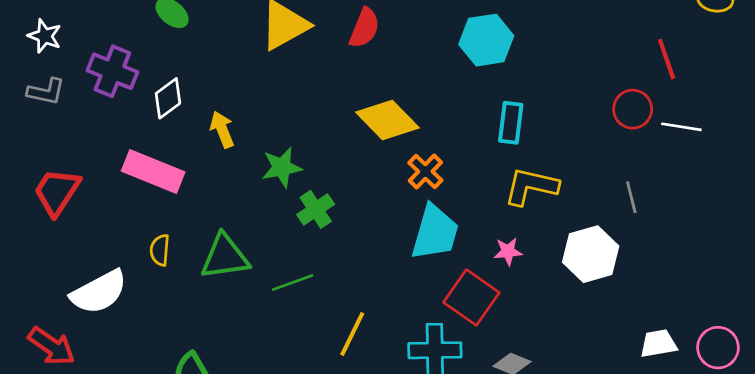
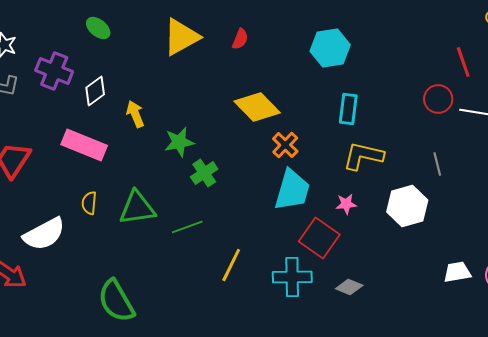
red semicircle: (364, 28) -> (240, 39), size x0.7

